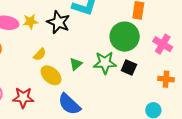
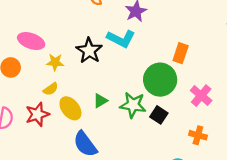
yellow star: (30, 22) -> (55, 62), moved
yellow semicircle: (40, 54) -> (51, 89), moved
red star: (23, 98) -> (37, 114), moved, turned -30

